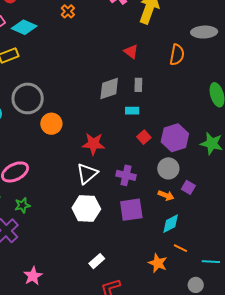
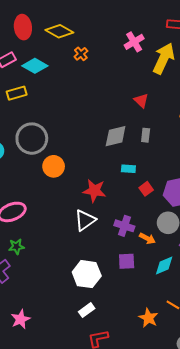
cyan rectangle: (132, 111) -> (128, 169), moved
orange arrow: (166, 195) -> (147, 238), moved
white hexagon: (86, 208) -> (87, 274), moved
purple square: (131, 210) -> (127, 261), size x0.7
cyan diamond: (171, 224) -> (164, 265), moved

